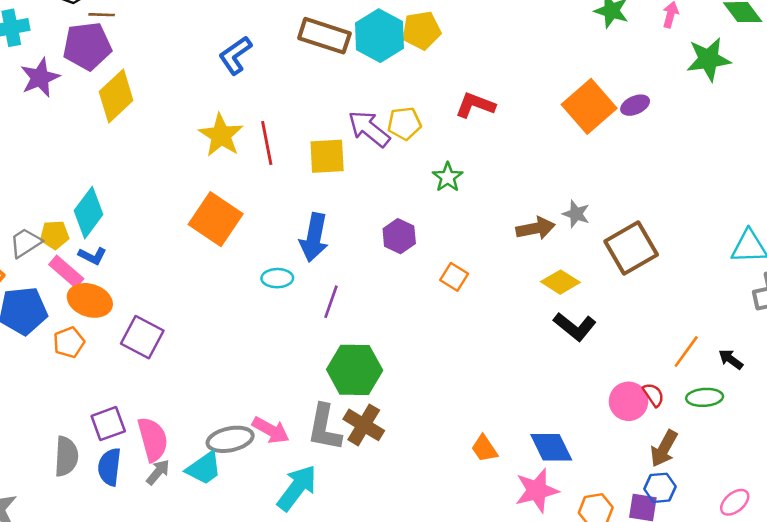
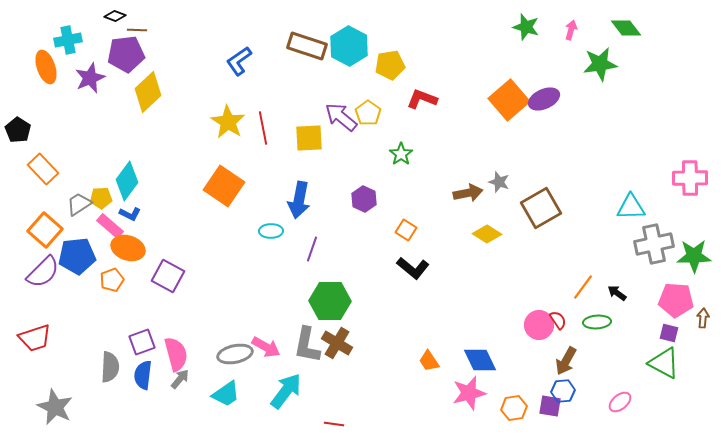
yellow pentagon: (421, 30) -> (390, 65), moved
purple ellipse: (635, 105) -> (544, 99), size x1.4
yellow pentagon: (404, 123) -> (368, 113), turned -30
black L-shape: (575, 327) -> (413, 268), moved
cyan trapezoid: (204, 468) -> (226, 394), moved

